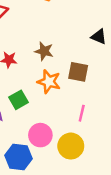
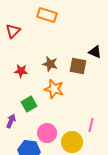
brown square: (78, 72) -> (78, 66), moved
pink line: (82, 113) -> (91, 125), moved

